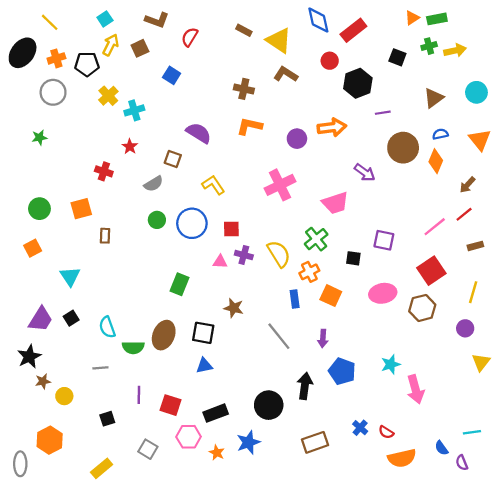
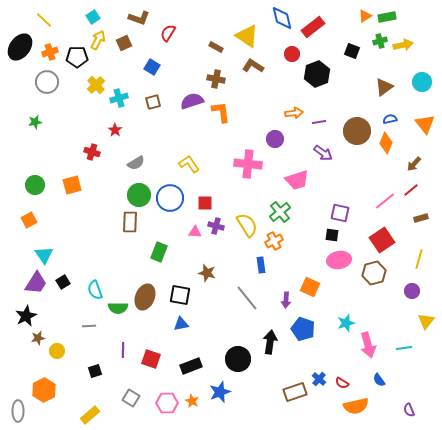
brown rectangle: (244, 30) -> (216, 47), moved
purple line: (383, 113) -> (319, 122), moved
orange L-shape: (250, 126) -> (221, 112), turned 70
orange arrow: (332, 127) -> (294, 113), size x0.7
purple semicircle: (199, 133) -> (192, 101), moved, turned -50
purple circle: (297, 139) -> (275, 139), moved
brown square: (173, 159) -> (153, 102), moved, turned -35
pink cross: (280, 185) -> (248, 164), turned 32
green circle: (157, 220) -> (139, 195), size x1.5
brown rectangle: (105, 236) -> (130, 222), moved, size x1.5
black square: (353, 258) -> (332, 235), moved
cyan triangle: (70, 276) -> (44, 255), moved
orange square: (331, 296) -> (310, 287), moved
cyan line: (472, 432) -> (404, 348), moved
pink hexagon: (189, 437) -> (167, 403), moved
brown rectangle: (315, 442) -> (295, 392), moved
blue semicircle: (441, 448) -> (379, 380), moved

